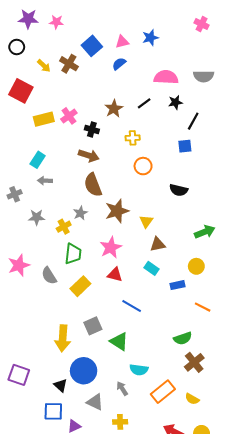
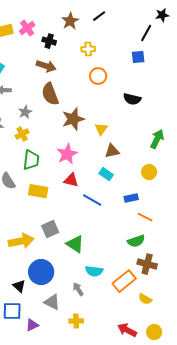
black star: (175, 102) -> (162, 15), moved
gray star: (80, 213) -> (25, 112), moved
green arrow: (205, 232) -> (157, 139), turned -42
blue rectangle: (178, 285) -> (131, 198), moved
yellow rectangle: (80, 286) -> (38, 191), turned 54
blue line: (132, 306) -> (92, 200), moved
orange line: (203, 307) -> (145, 217), moved
yellow arrow: (63, 338) -> (21, 241), turned -105
brown cross: (194, 362) -> (147, 264), turned -36
orange rectangle: (163, 392) -> (124, 281), moved

